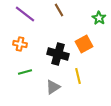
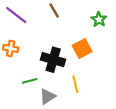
green line: (25, 72) -> (30, 81), moved

